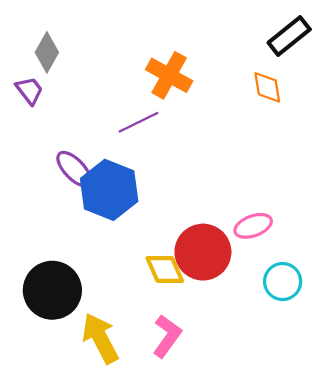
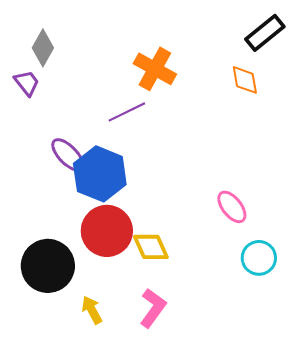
pink ellipse: (253, 226) -> (232, 207), turned 72
red circle: (203, 252) -> (107, 231), moved
yellow arrow: (100, 338) -> (92, 310), size x0.6

